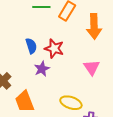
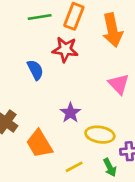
red star: (54, 48) -> (65, 49), moved
purple star: (42, 69) -> (70, 113), moved

